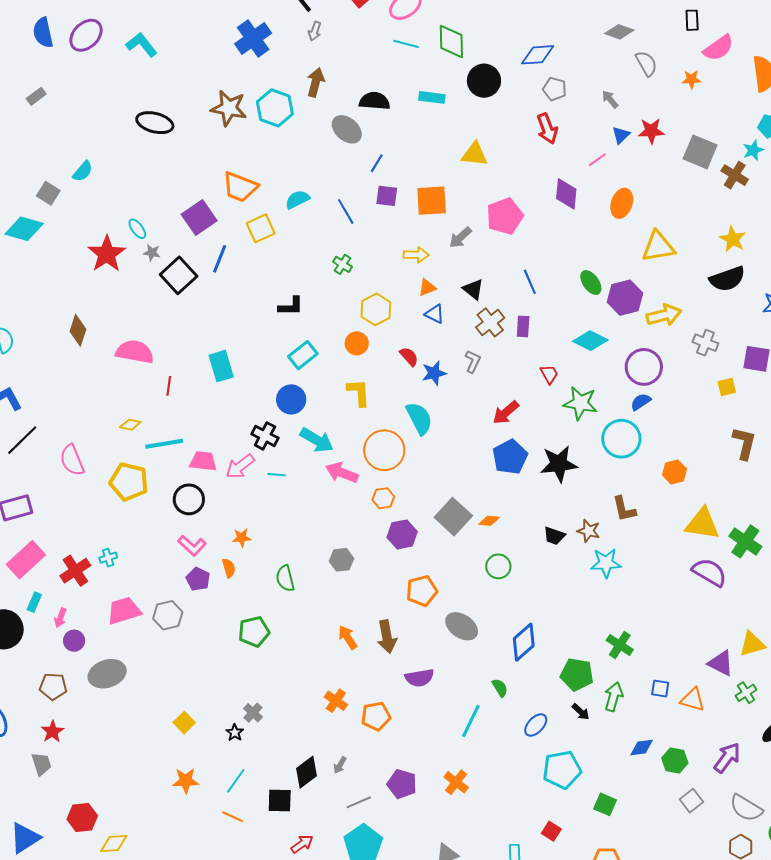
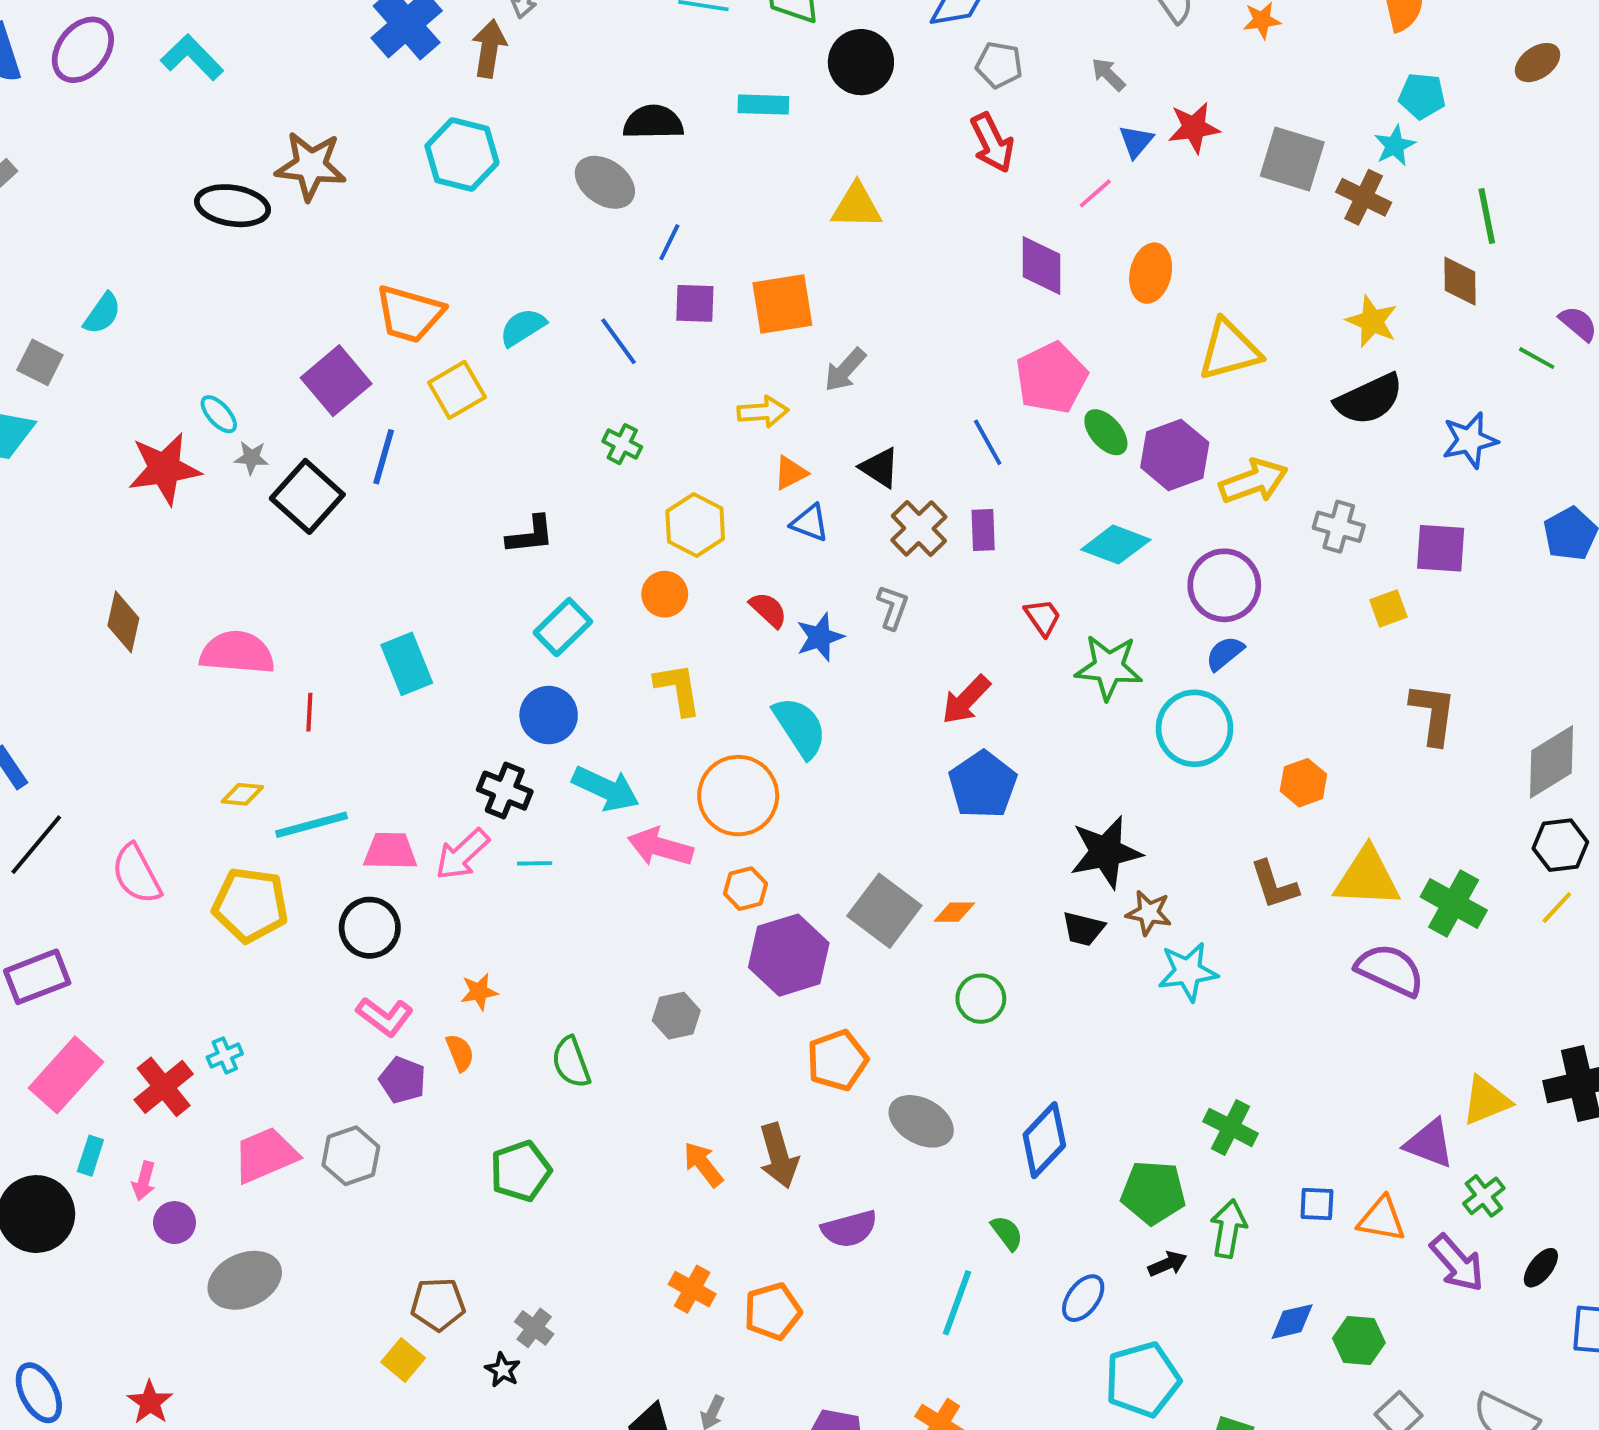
brown arrow: (316, 82) -> (489, 49), moved
brown star: (229, 108) -> (311, 166), moved
pink pentagon: (505, 216) -> (1051, 378), moved
red star: (107, 254) -> (164, 469), turned 30
black star: (559, 464) -> (1106, 852), moved
brown L-shape: (624, 509) -> (1274, 885), moved
purple hexagon: (402, 534) -> (789, 955), size x1.4
brown pentagon: (53, 686) -> (438, 1304), moved
black arrow: (581, 712) -> (1167, 1264), turned -60
purple arrow: (727, 758) -> (1457, 1263), moved, turned 108

